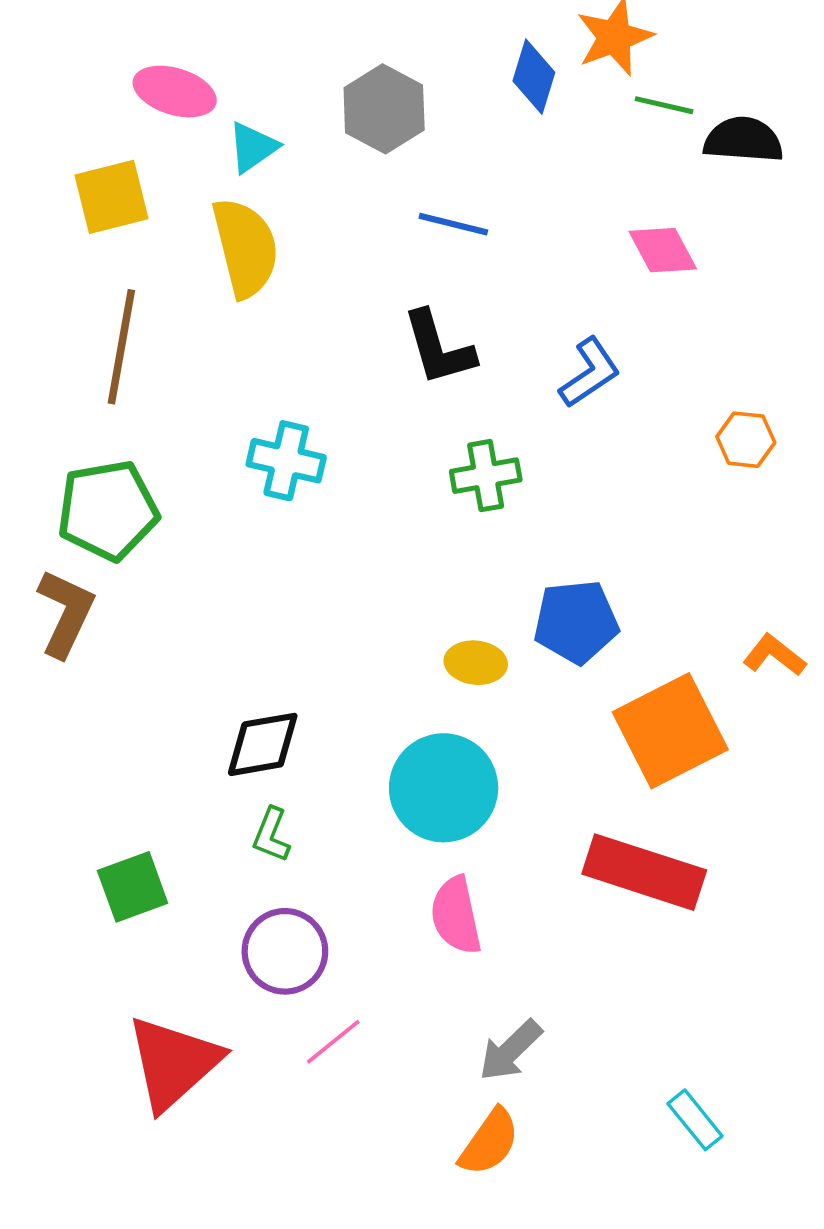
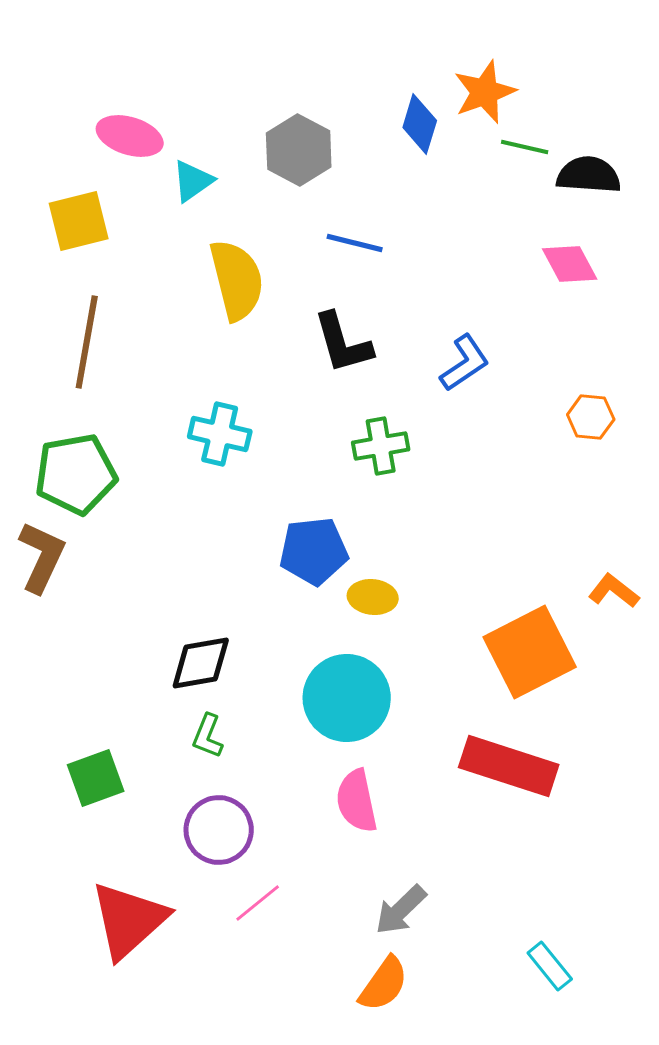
yellow semicircle: (245, 248) -> (237, 280), moved
pink diamond: (663, 250) -> (570, 264), moved
blue pentagon: (576, 622) -> (314, 551), moved

